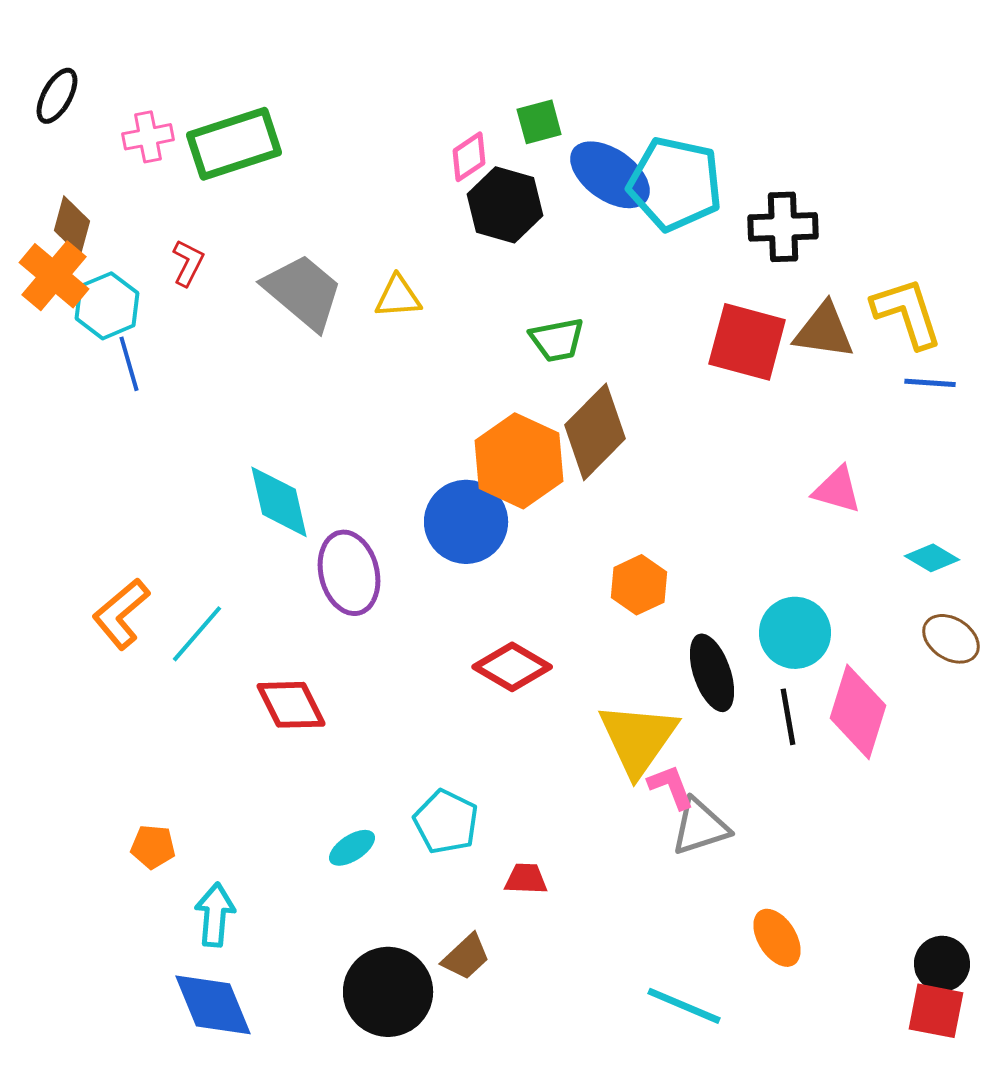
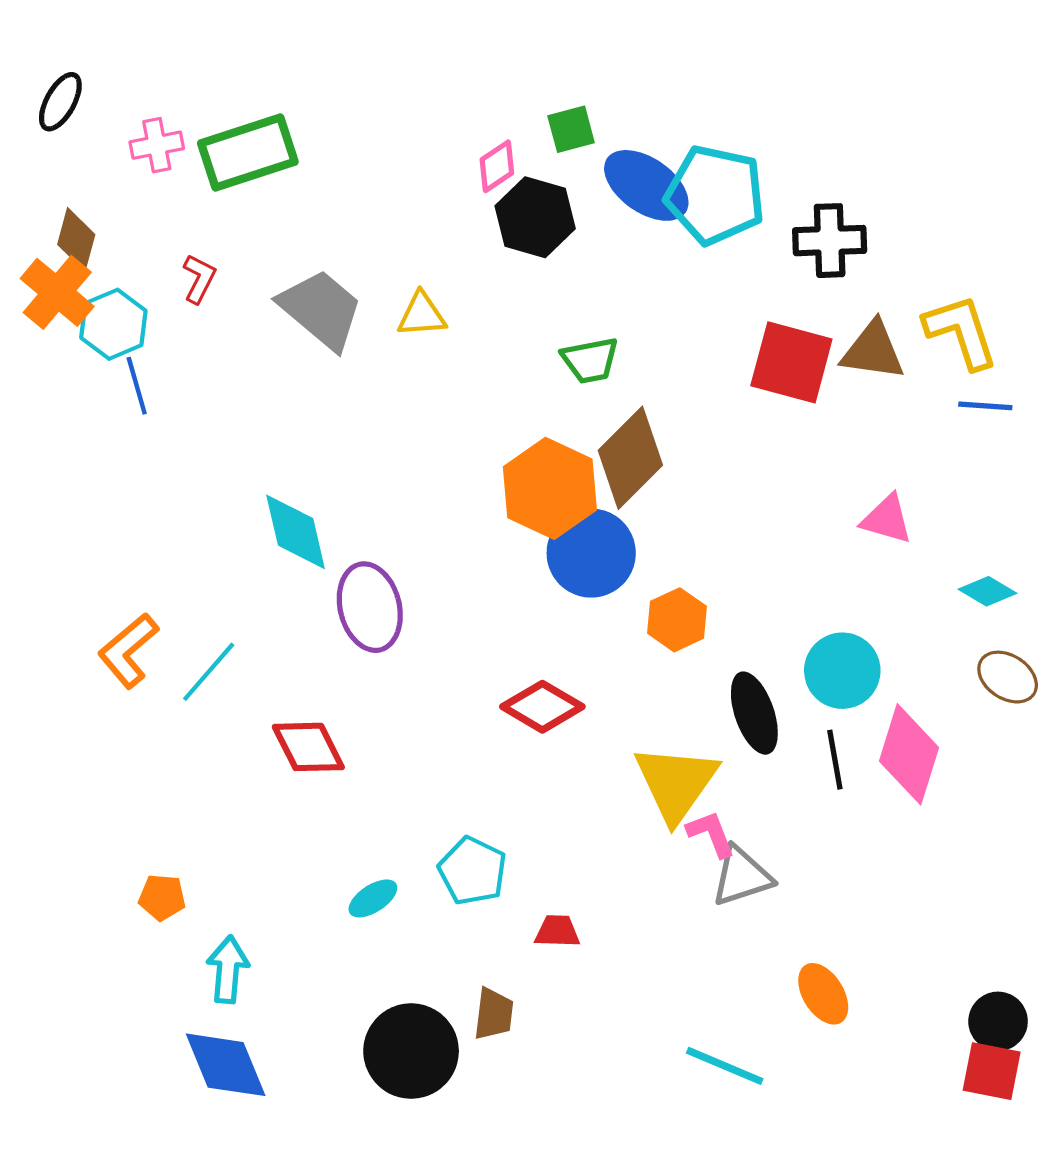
blue circle: (466, 522) -> (591, 553), moved
brown trapezoid: (466, 957) -> (494, 1014), turned -40

